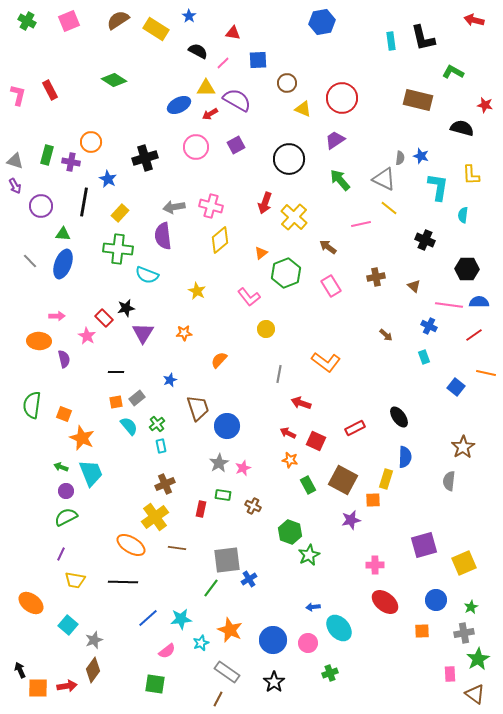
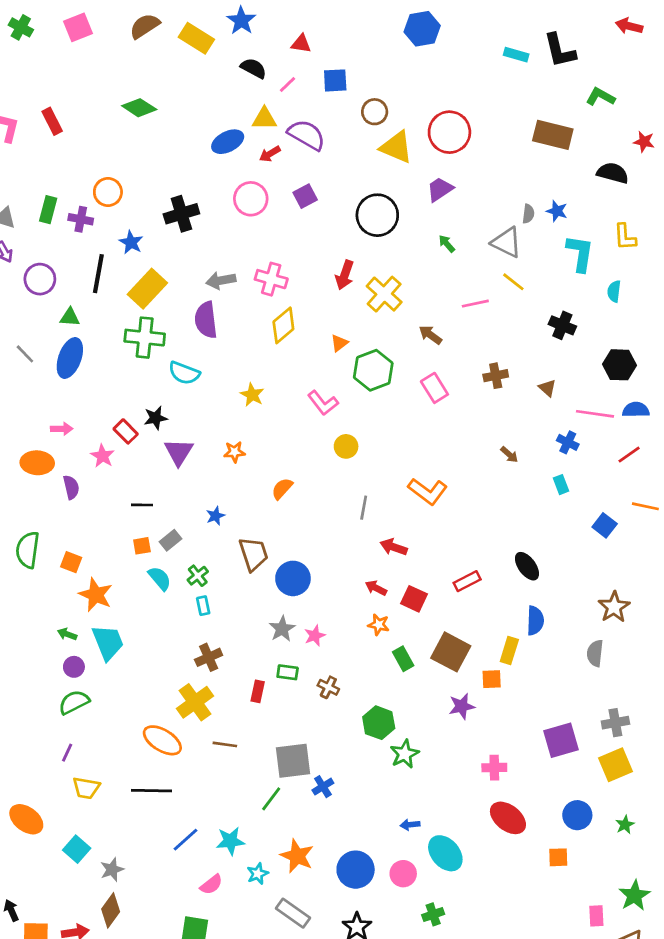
blue star: (189, 16) -> (241, 21), size x1.5
cyan rectangle: (391, 41) -> (516, 55), turned -66
yellow triangle: (303, 109) -> (396, 147), size x1.5
green arrow: (340, 180) -> (447, 244), size x0.6
yellow rectangle: (120, 213) -> (147, 289), size x1.6
gray cross: (464, 633) -> (615, 723), moved

